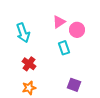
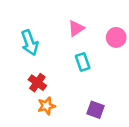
pink circle: (77, 30) -> (116, 37), moved
orange star: (29, 88) -> (46, 106), moved

